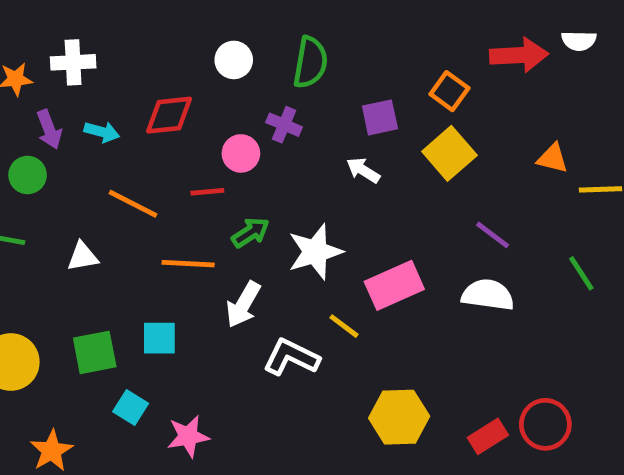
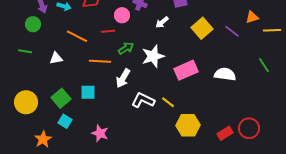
yellow square: (449, 153) -> (202, 28), moved
orange triangle: (553, 158) -> (252, 17), turned -32
white arrow: (363, 170) -> (162, 22), moved, turned -72
purple line: (493, 235) -> (232, 31), moved
yellow line: (344, 326) -> (168, 102), moved
green square: (95, 352) -> (61, 98), turned -30
cyan square: (131, 408) -> (65, 121), moved
pink star: (188, 436) -> (100, 133), turned 30

